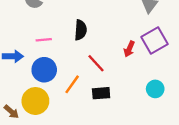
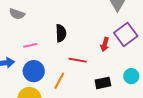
red line: (96, 63) -> (78, 60), turned -30
black rectangle: (101, 93) -> (103, 83), moved

